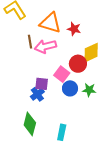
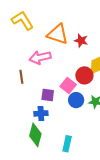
brown line: (30, 42) -> (21, 77), moved
pink arrow: (45, 46) -> (40, 57), moved
blue cross: (37, 94) -> (41, 113), moved, turned 32

